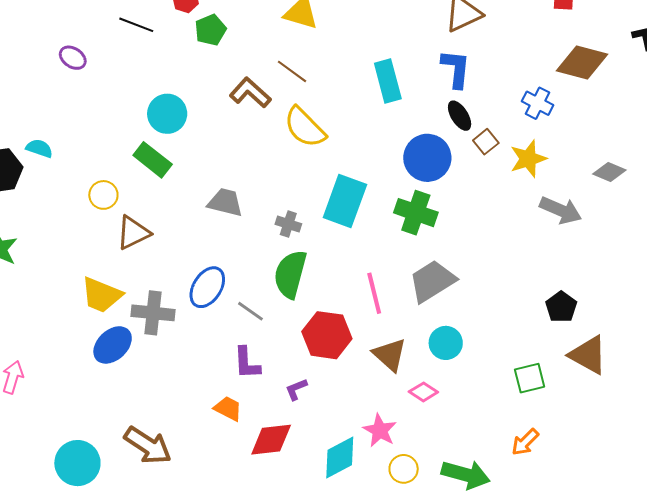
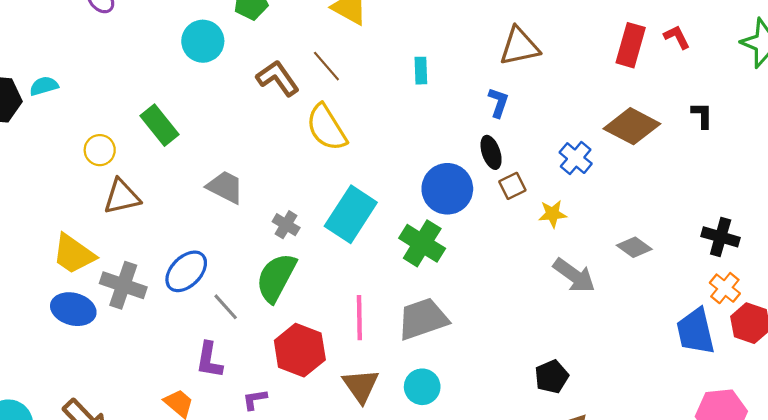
blue L-shape: (456, 69) -> (498, 102), size x0.7
cyan rectangle: (388, 81) -> (421, 71), moved, size x0.6
cyan circle: (167, 114) -> (203, 41), moved
cyan semicircle: (39, 148) -> (44, 86), turned -48
yellow star: (528, 159) -> (553, 214), size x0.7
blue ellipse: (113, 345) -> (73, 309), turned 45

